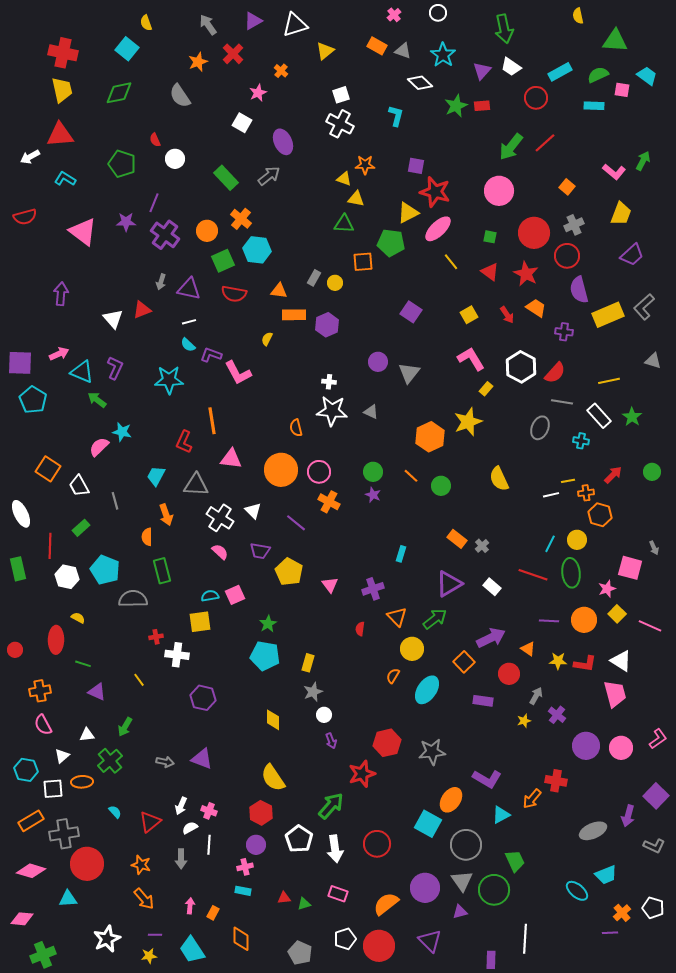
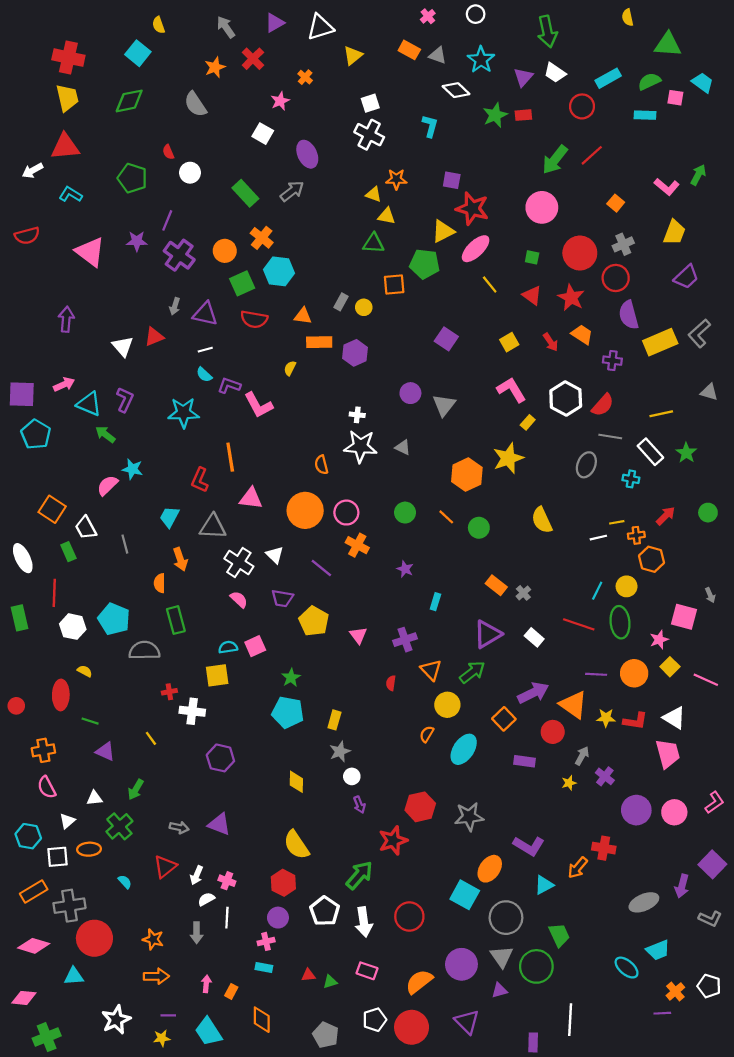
purple star: (373, 495) -> (405, 569), moved
green rectangle: (81, 528) -> (68, 552), moved, turned -72
orange triangle: (528, 649) -> (573, 705), size x1.8
red triangle: (150, 822) -> (165, 867), moved
orange arrow: (144, 899) -> (156, 976), turned -50

